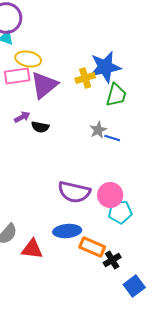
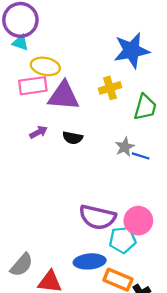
blue star: (105, 67) -> (132, 51), moved
purple triangle: (44, 85) -> (64, 96), turned 44
black semicircle: (40, 127) -> (73, 138), moved
cyan pentagon: (120, 212) -> (122, 240), moved

